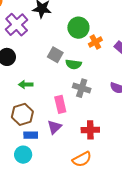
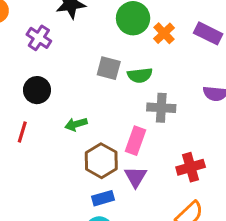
purple cross: (17, 25) -> (39, 38), size x0.7
pink rectangle: (60, 104) -> (135, 141), turned 48
brown hexagon: (22, 114) -> (101, 161), moved

